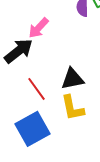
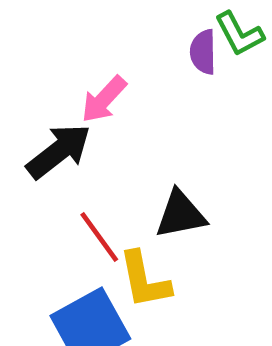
yellow L-shape: (72, 108) -> (144, 280), moved

